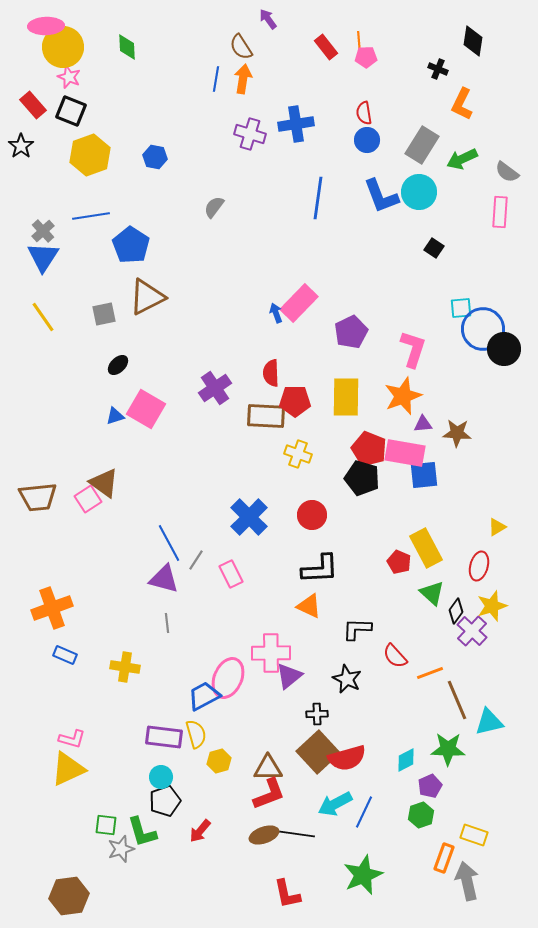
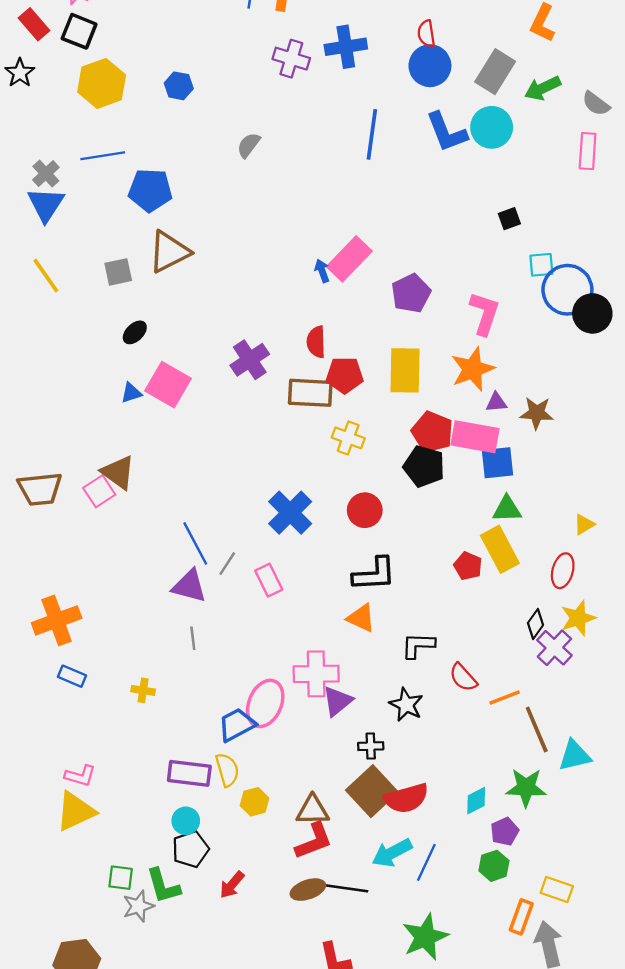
blue circle: (367, 140) -> (430, 66), size x1.4
blue pentagon: (131, 245) -> (150, 190), turned -30
black square: (434, 248) -> (509, 219), moved, turned 36
green triangle: (432, 593) -> (507, 509), moved, turned -44
yellow cross: (125, 667) -> (143, 690), size x0.7

